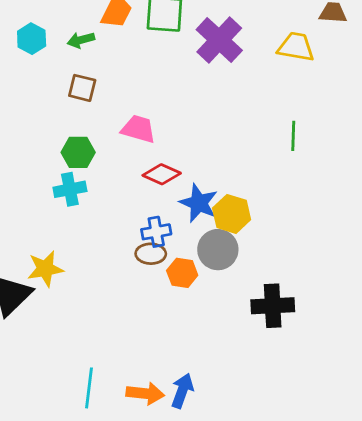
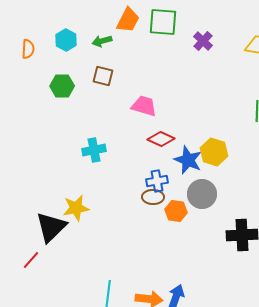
purple cross: (219, 40) -> (203, 41), size x0.6
green hexagon: (78, 152) -> (62, 86), moved
yellow hexagon: (232, 214) -> (214, 152), moved

